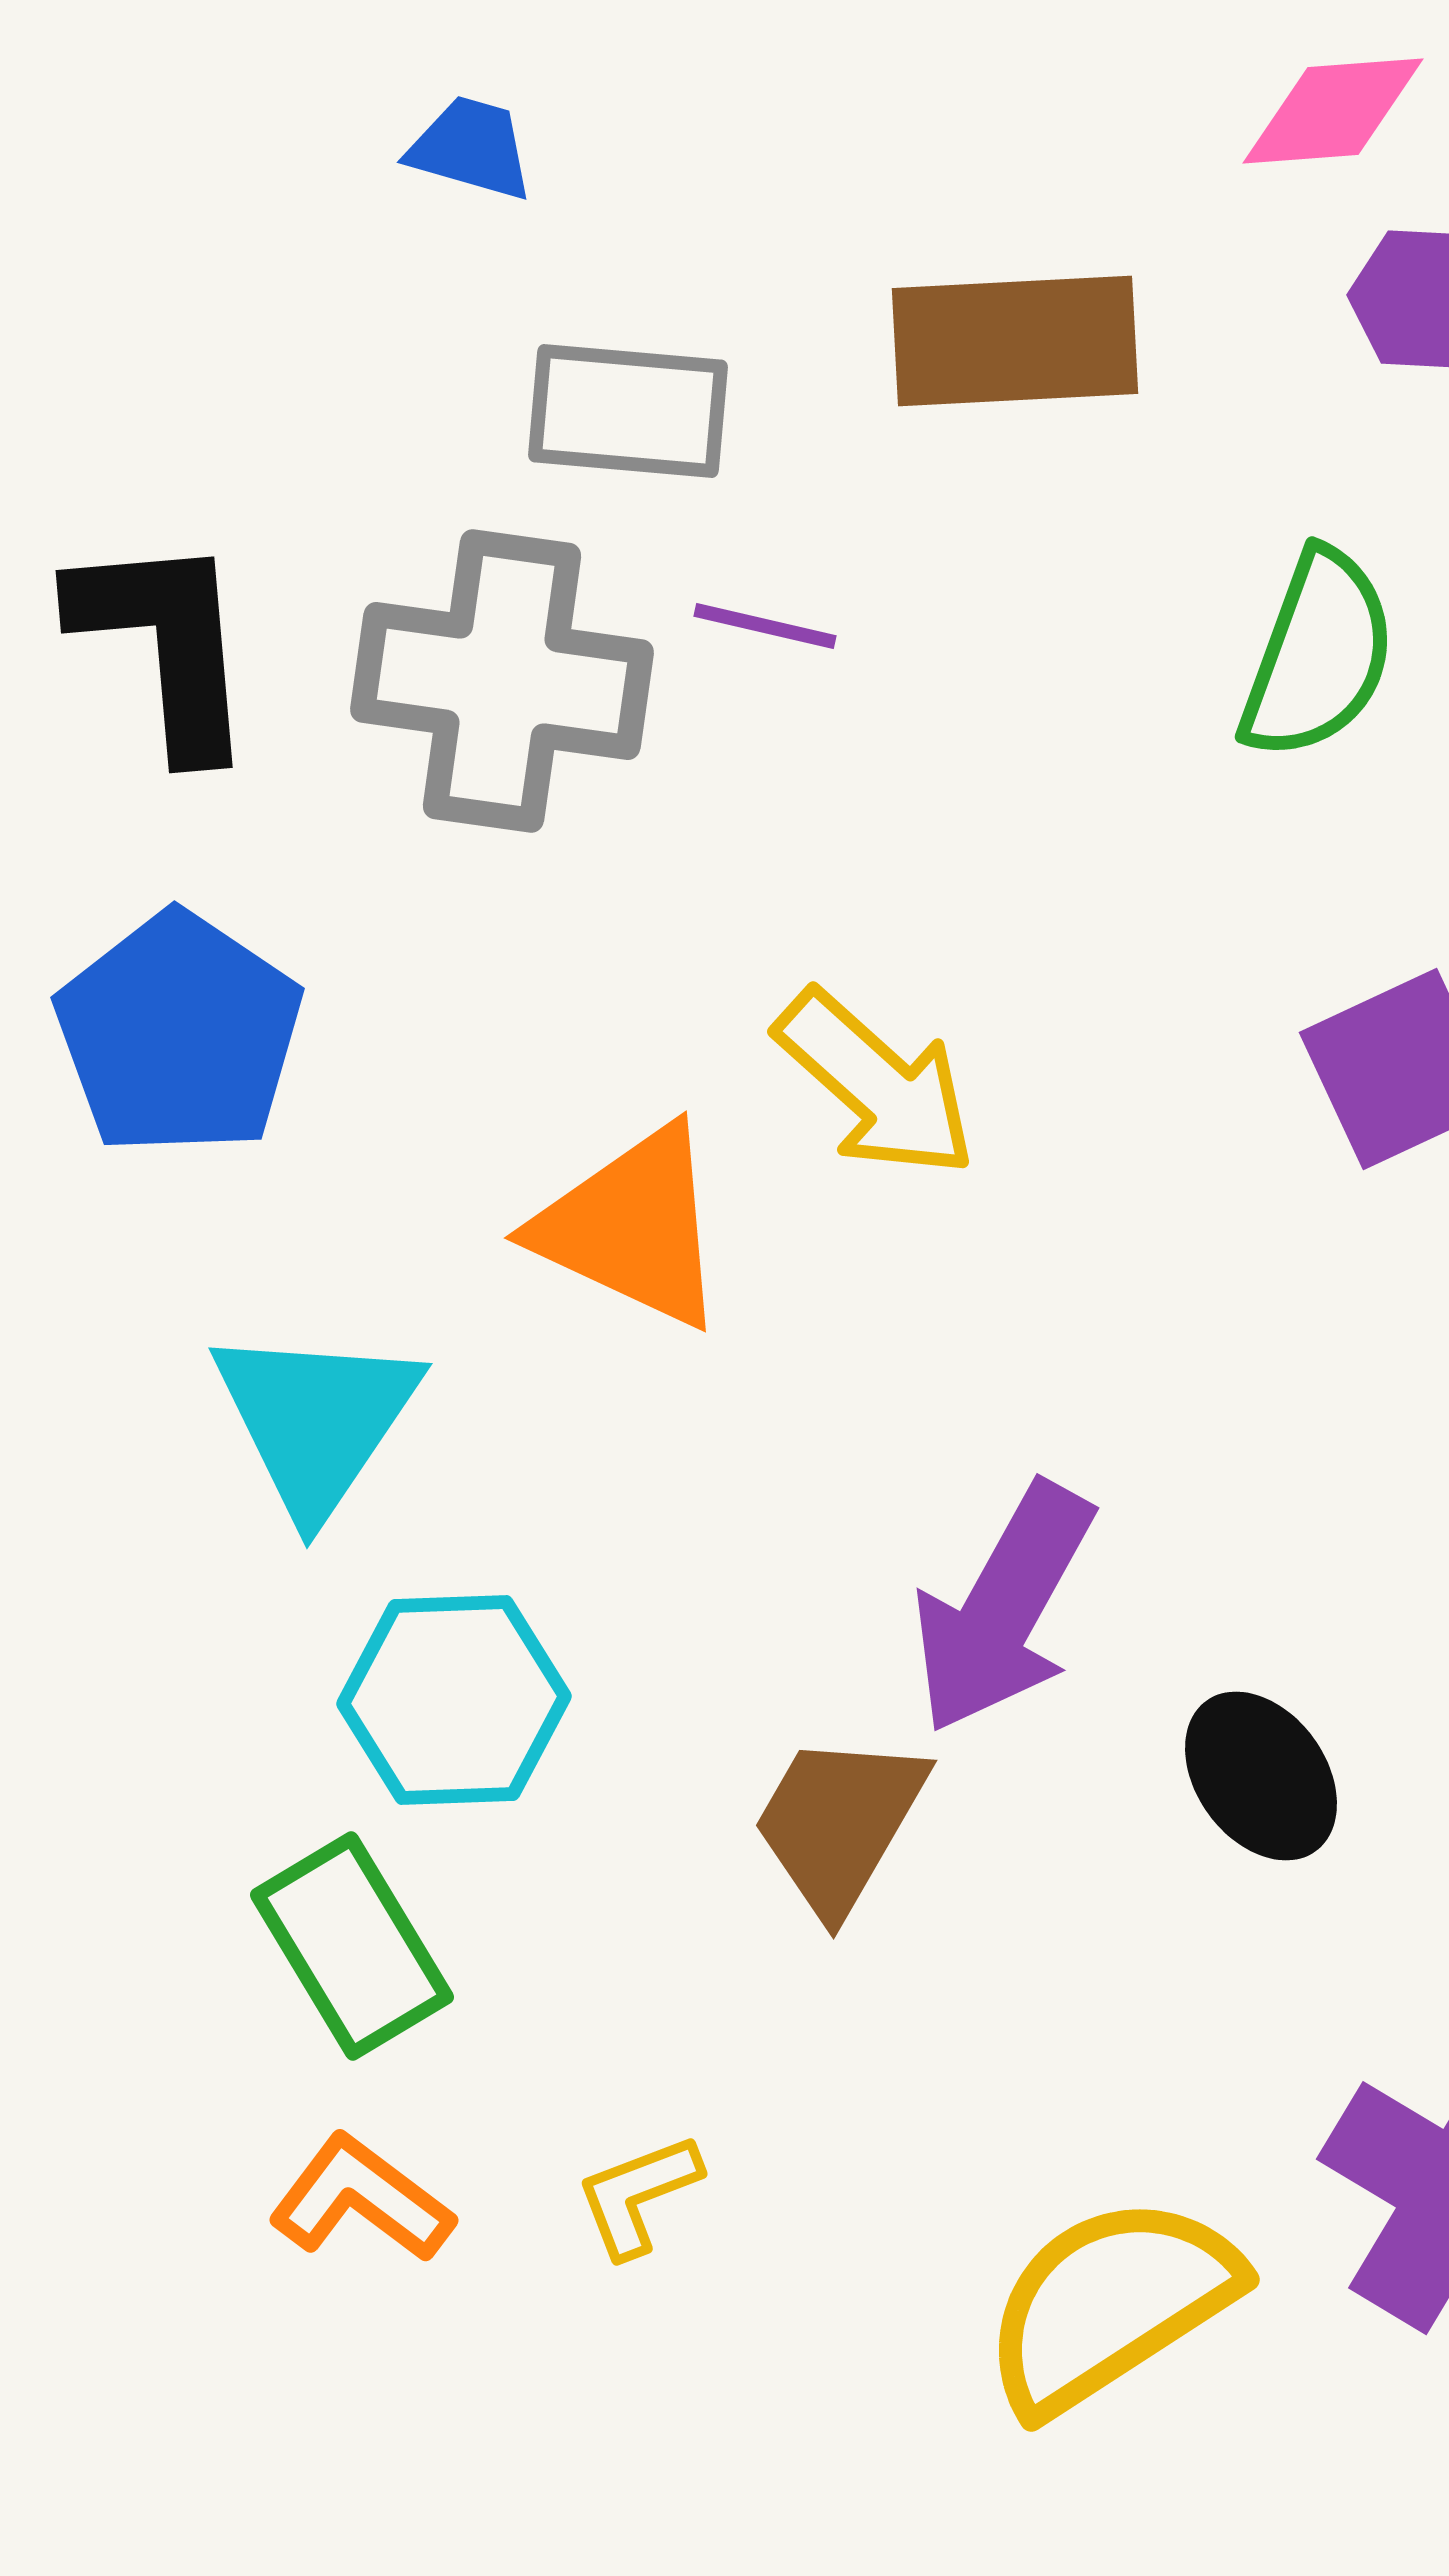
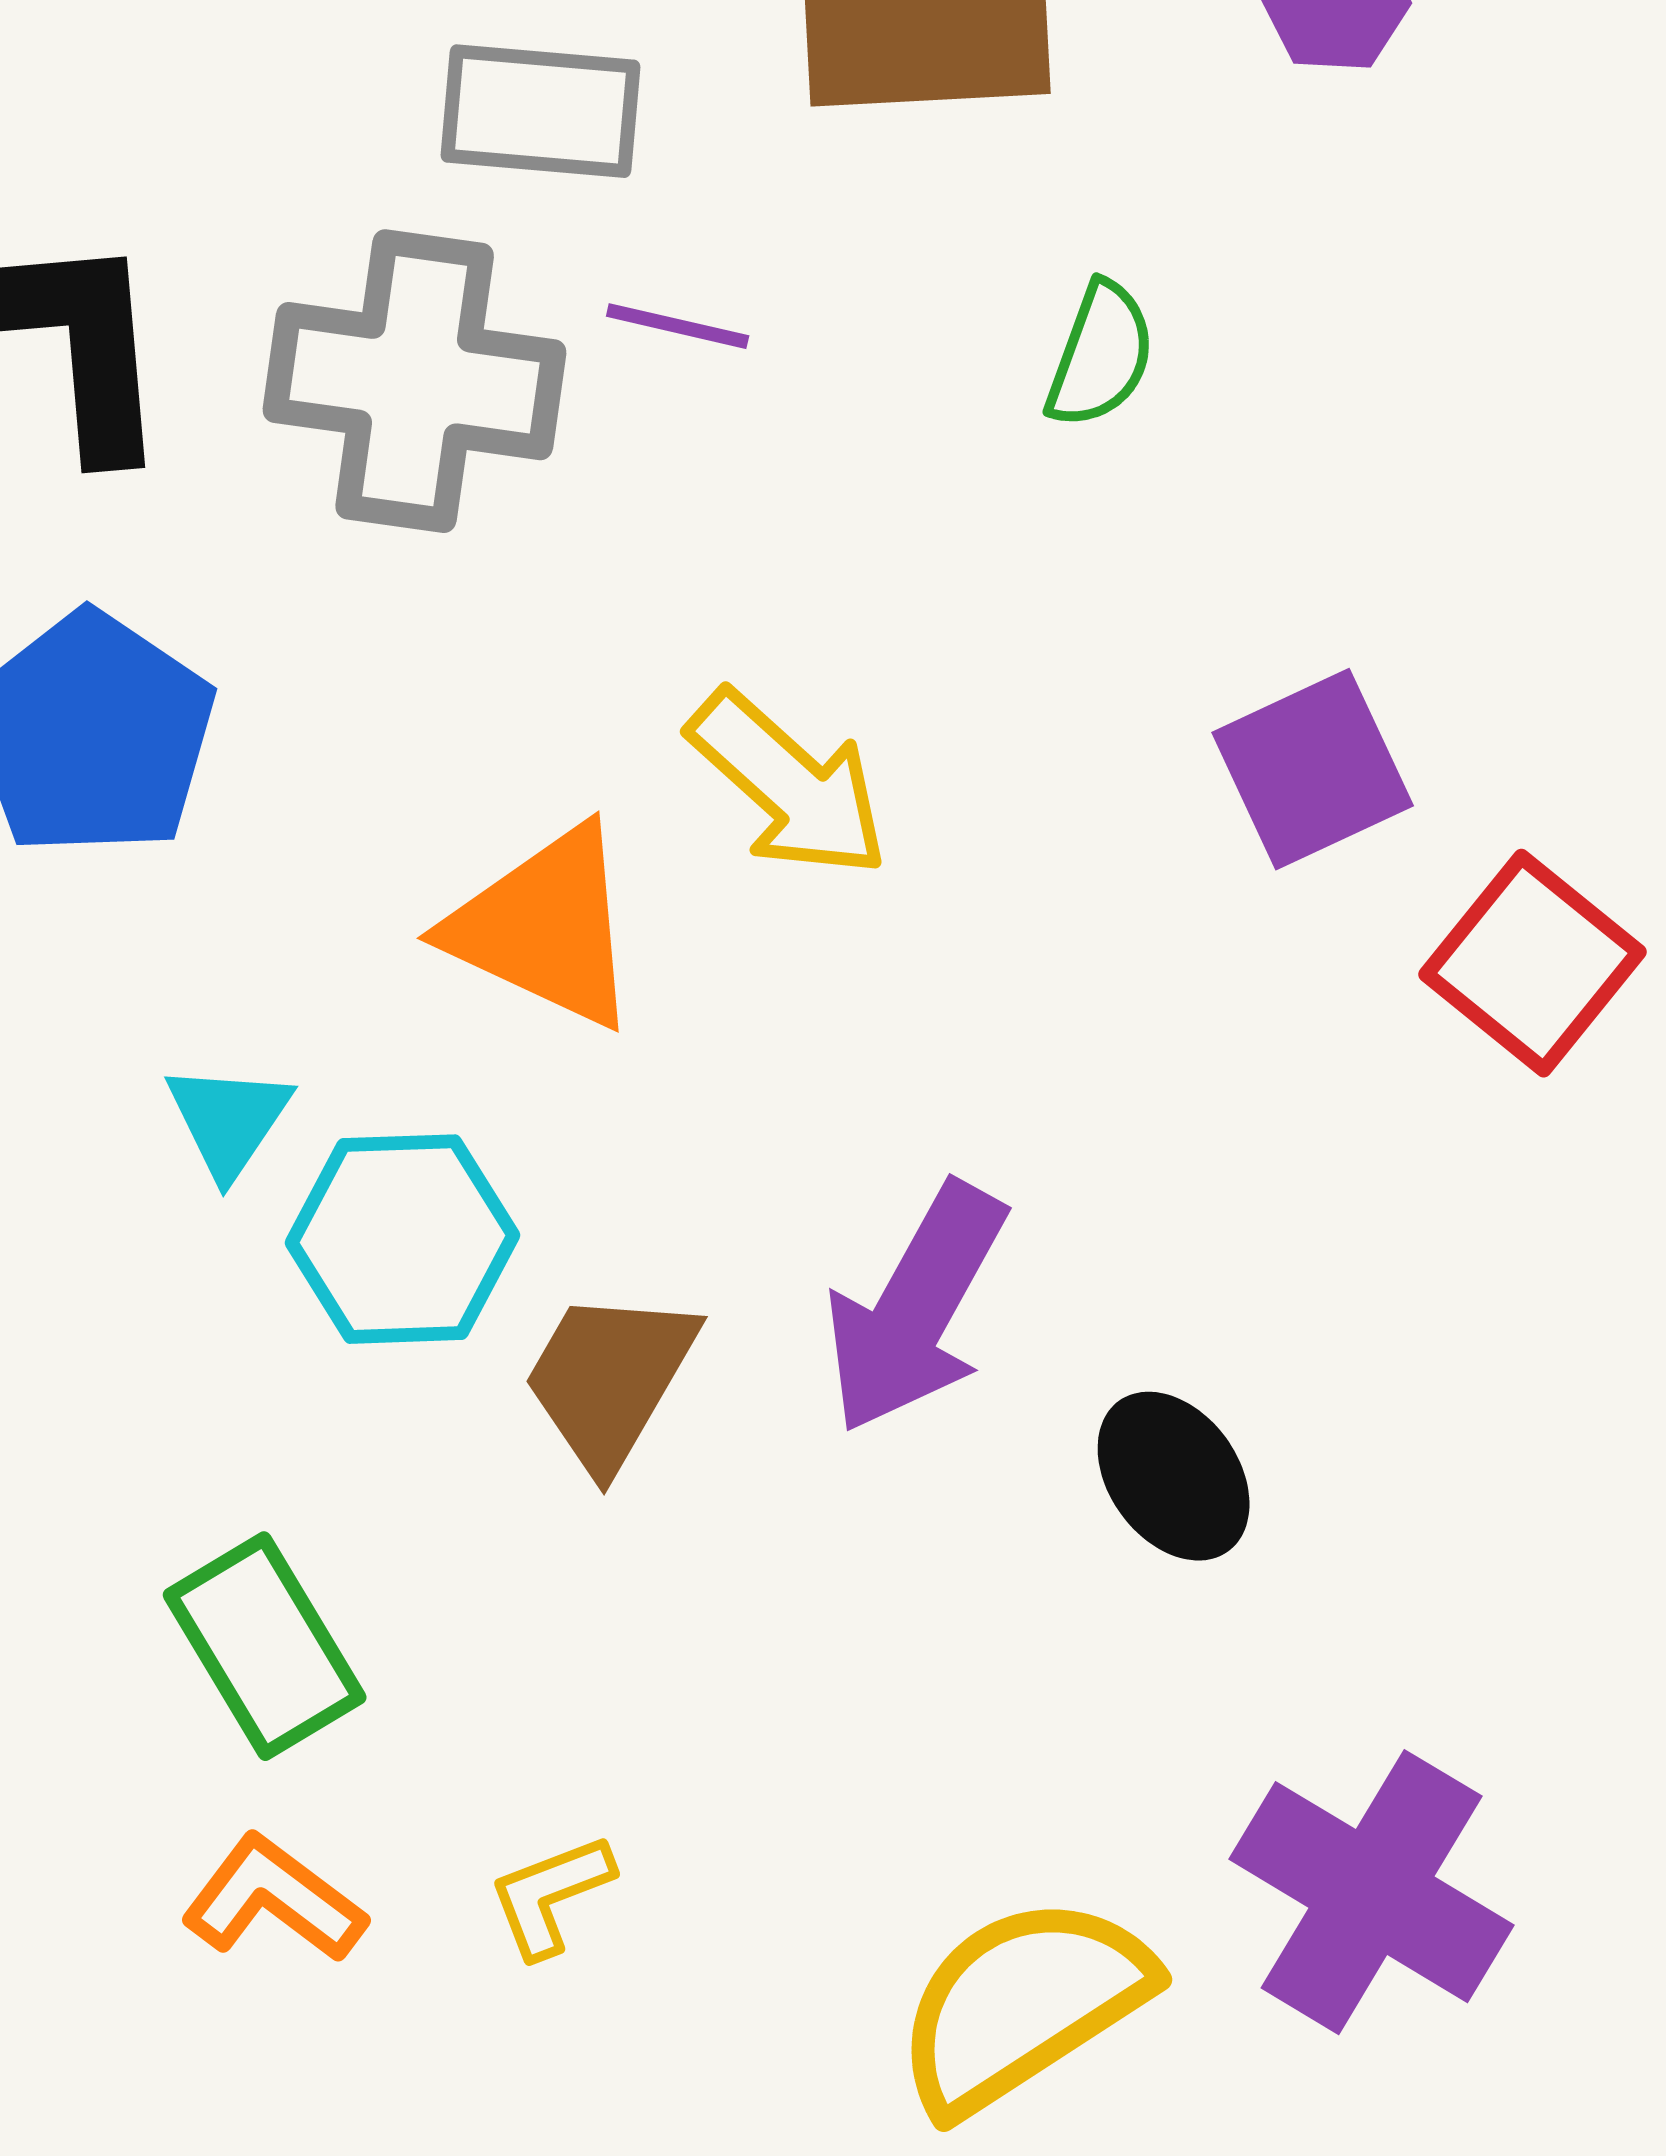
green semicircle: (1318, 655) -> (1101, 355), moved, size x0.7
cyan triangle: (316, 1420) -> (229, 1120), size x0.6
cyan hexagon: (454, 1700) -> (403, 1239), moved
brown trapezoid: (839, 1823) -> (610, 1379), moved

